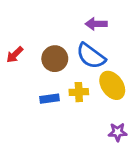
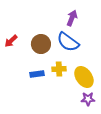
purple arrow: (96, 24) -> (72, 18), turned 112
yellow ellipse: (112, 85) -> (84, 77), moved

